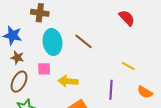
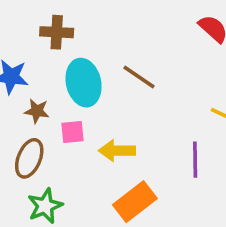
brown star: (17, 58) -> (37, 111), moved

